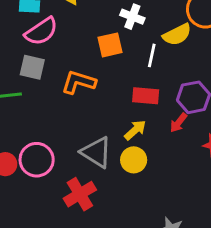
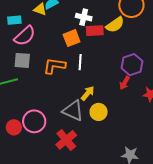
white line: (152, 55) -> (80, 62), moved
red rectangle: (146, 96) -> (95, 31), moved
yellow arrow: (135, 130) -> (88, 93), moved

